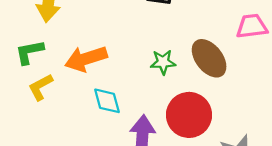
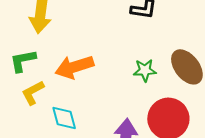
cyan diamond: (107, 101) -> (64, 118), moved

